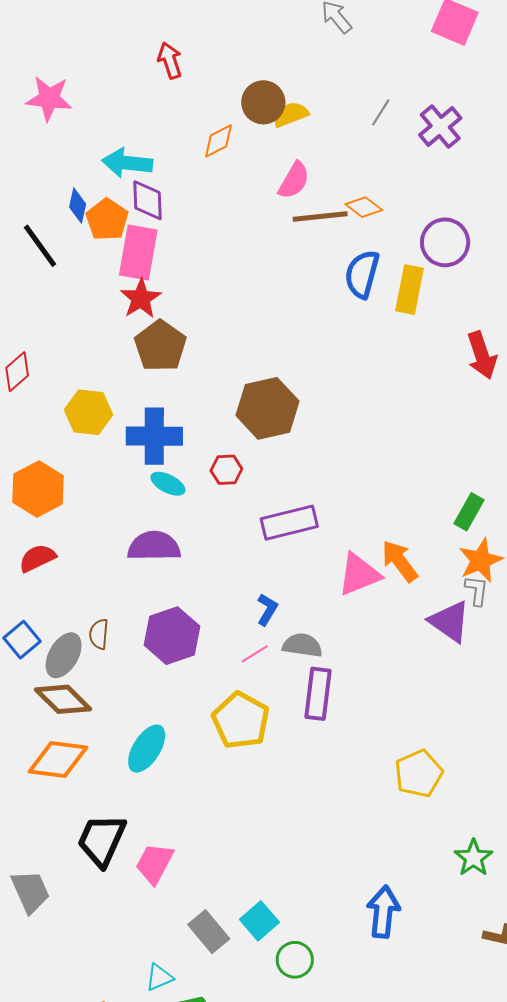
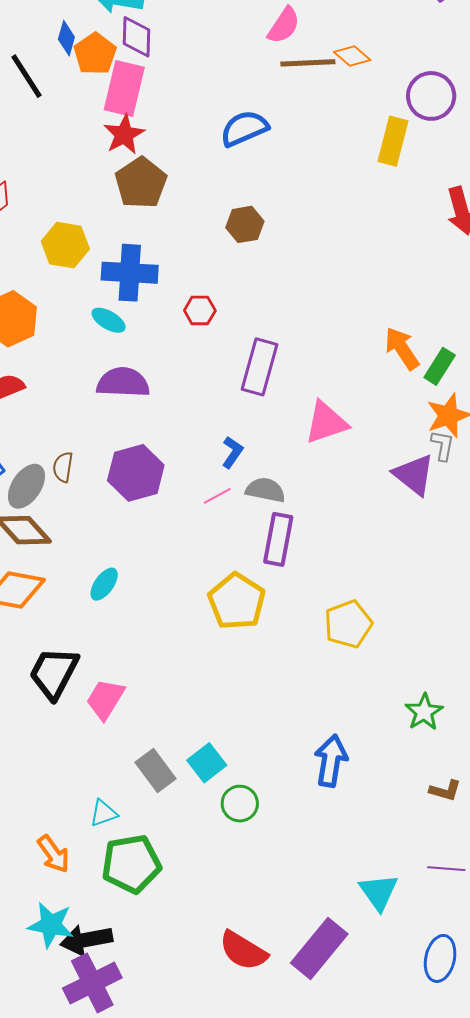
blue semicircle: (362, 274) -> (244, 128), moved, turned 48
brown hexagon: (267, 408) -> (245, 224), moved, size x0.6
cyan ellipse: (168, 484) -> (109, 320), moved
purple rectangle: (289, 523) -> (259, 367), turned -64
orange arrow: (400, 561) -> (402, 348), moved
yellow pentagon: (241, 720) -> (237, 601), moved
cyan ellipse: (147, 749) -> (104, 584), size x0.7
yellow pentagon: (419, 774) -> (348, 624), moved

